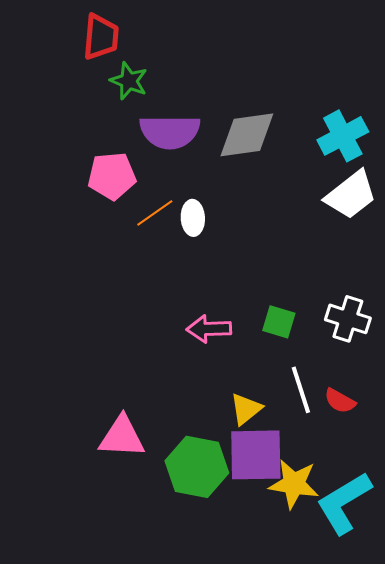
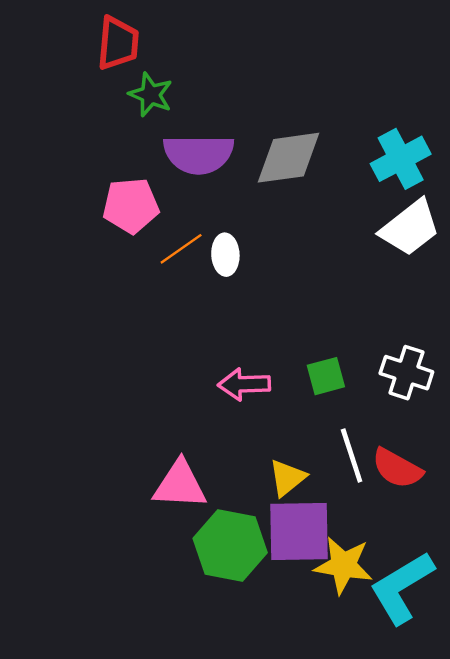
green square: (279, 322) -> (326, 376), turned -32
red semicircle: (340, 401) -> (397, 468), size x1.4
pink triangle: (122, 437) -> (180, 485), moved

